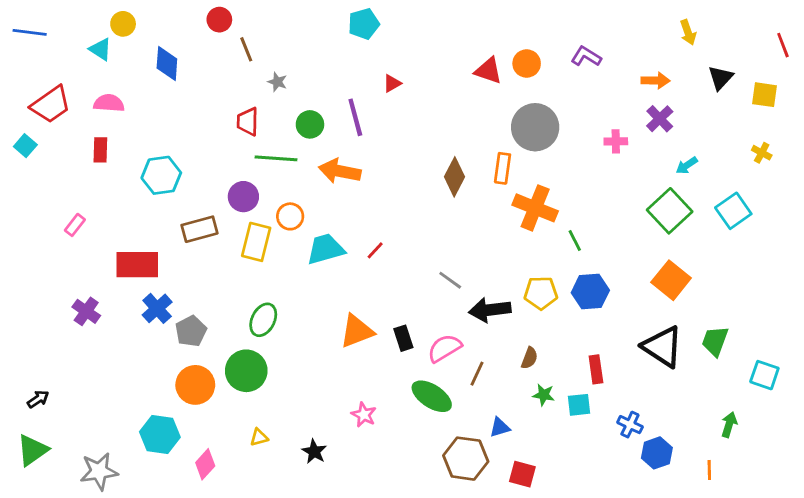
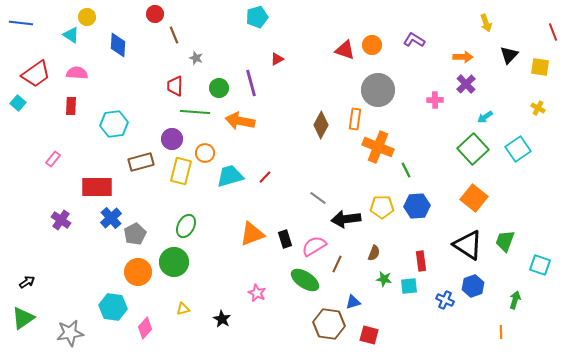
blue hexagon: (657, 453) -> (473, 286), moved

